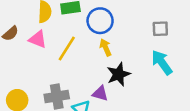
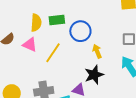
yellow arrow: (106, 47) -> (97, 51), moved

